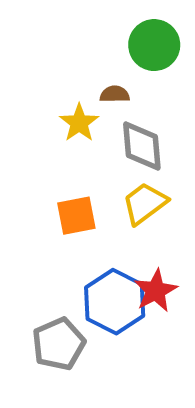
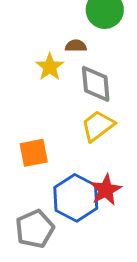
orange square: (76, 216) -> (34, 153), moved

